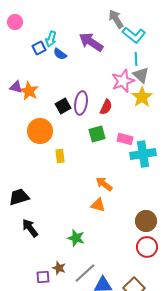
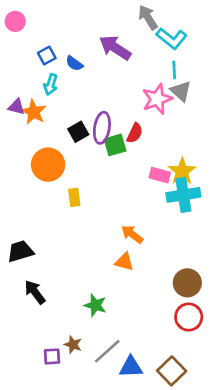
cyan arrow: (51, 39) -> (51, 84), moved
yellow star: (142, 97) -> (182, 171), moved
green square: (97, 134) -> (115, 145), moved

